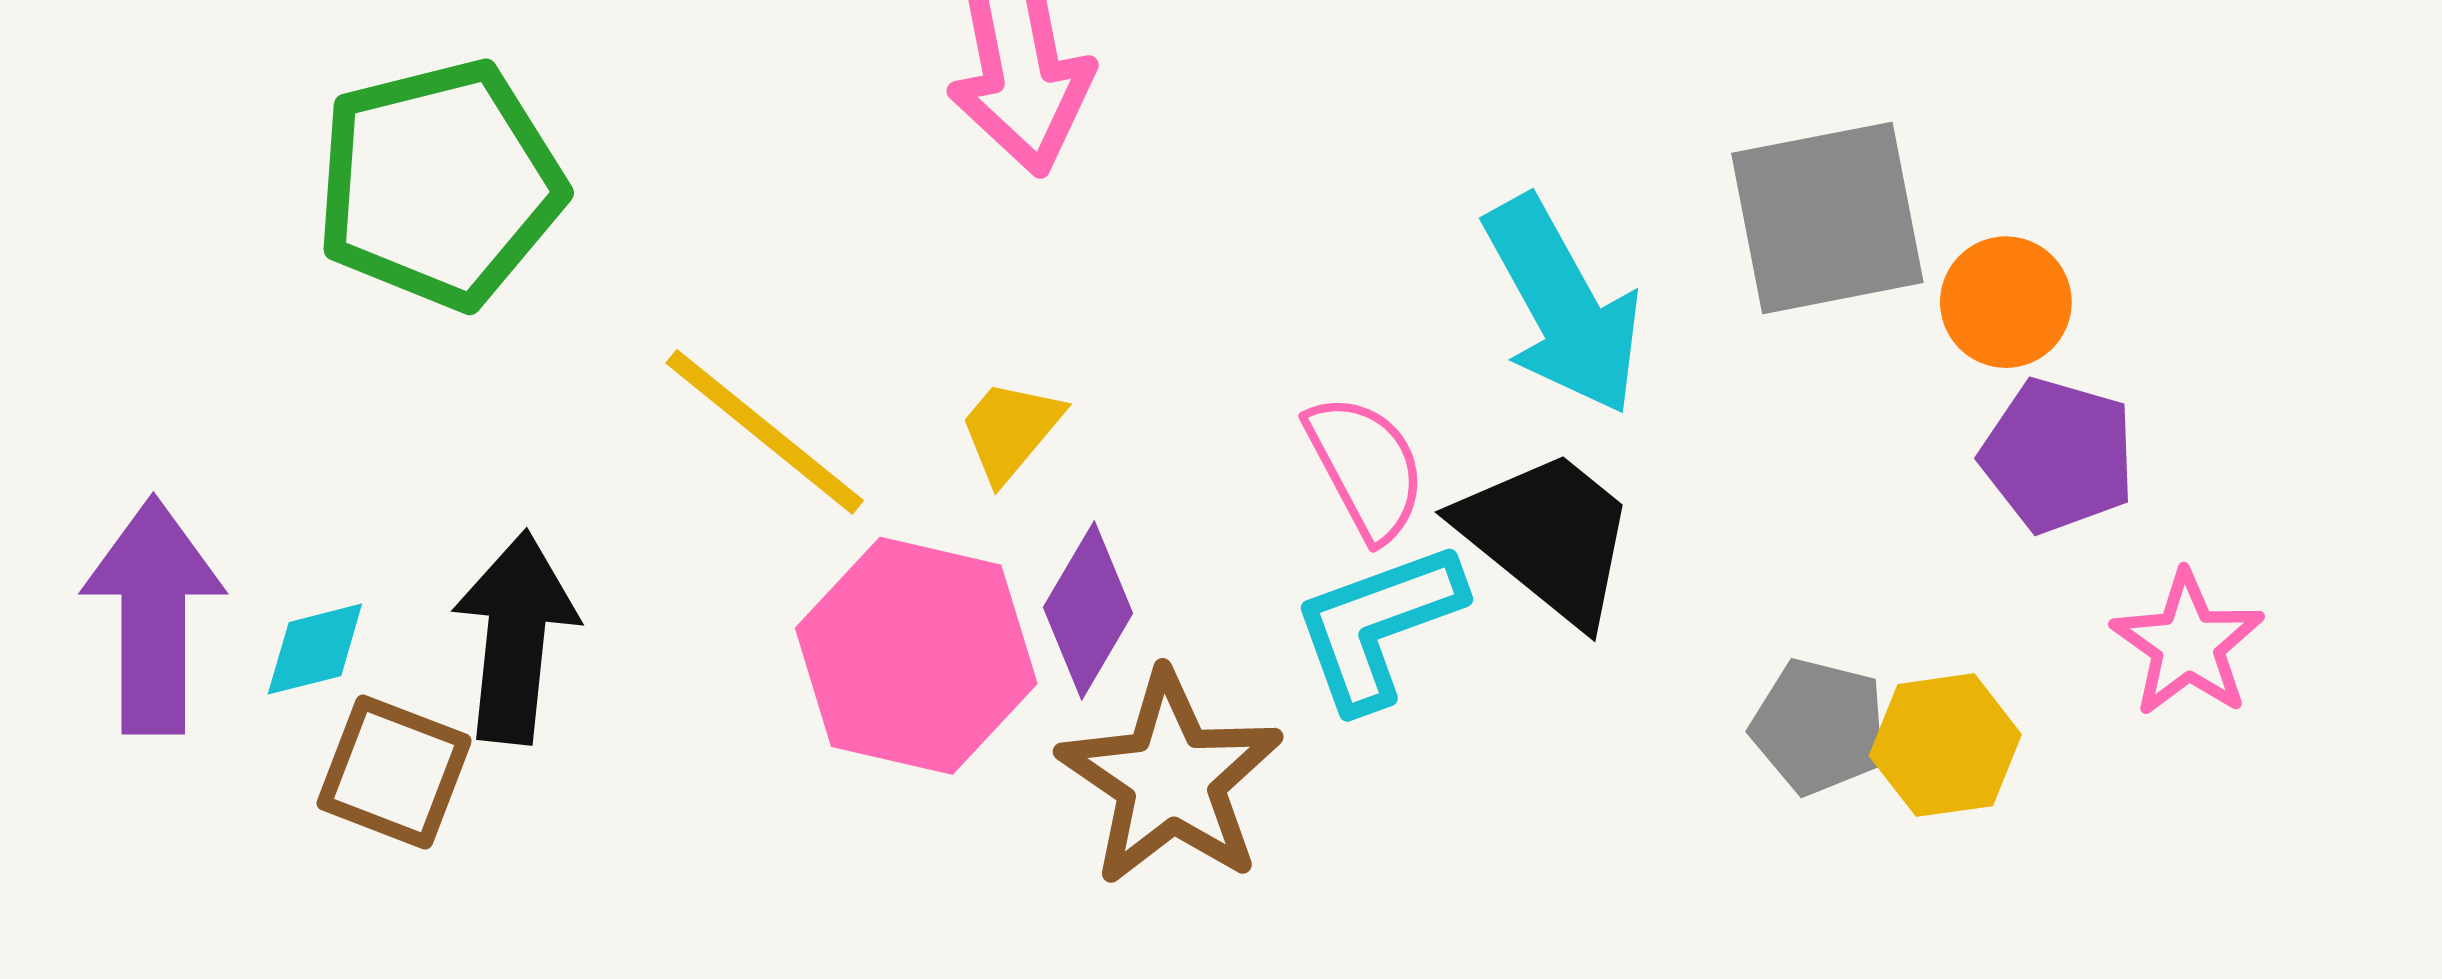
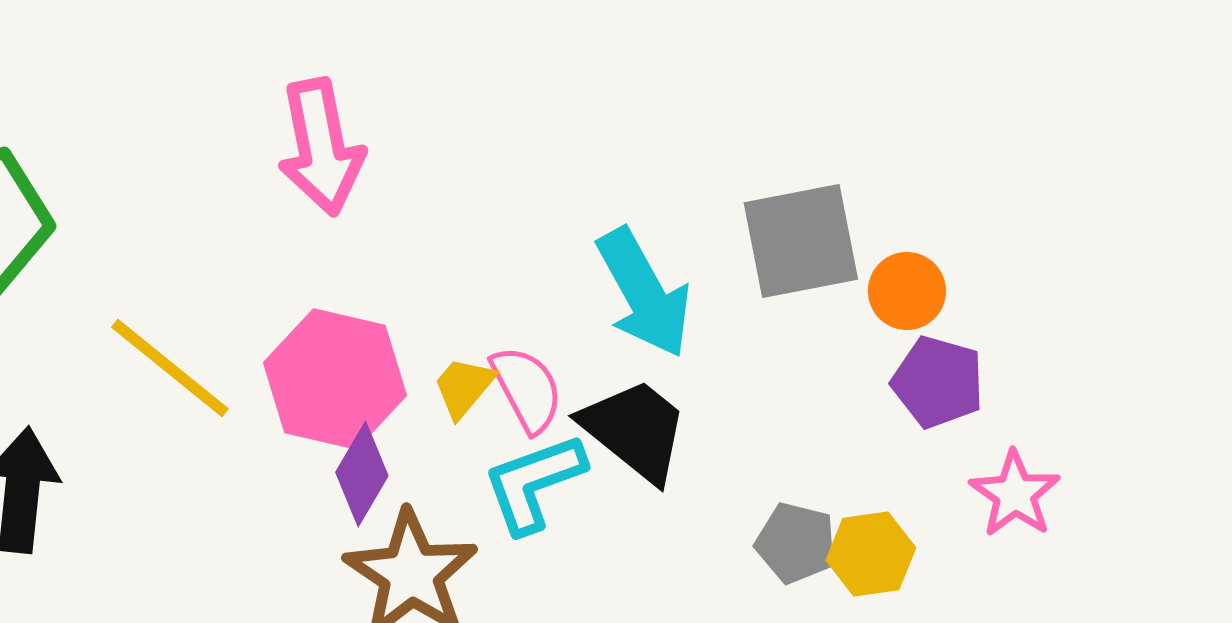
yellow trapezoid: (1011, 430) -> (464, 387), moved
pink hexagon: (916, 656) -> (335, 379), moved

